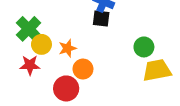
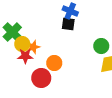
orange star: (67, 48) -> (33, 47), moved
red star: (30, 65) -> (25, 56), moved

